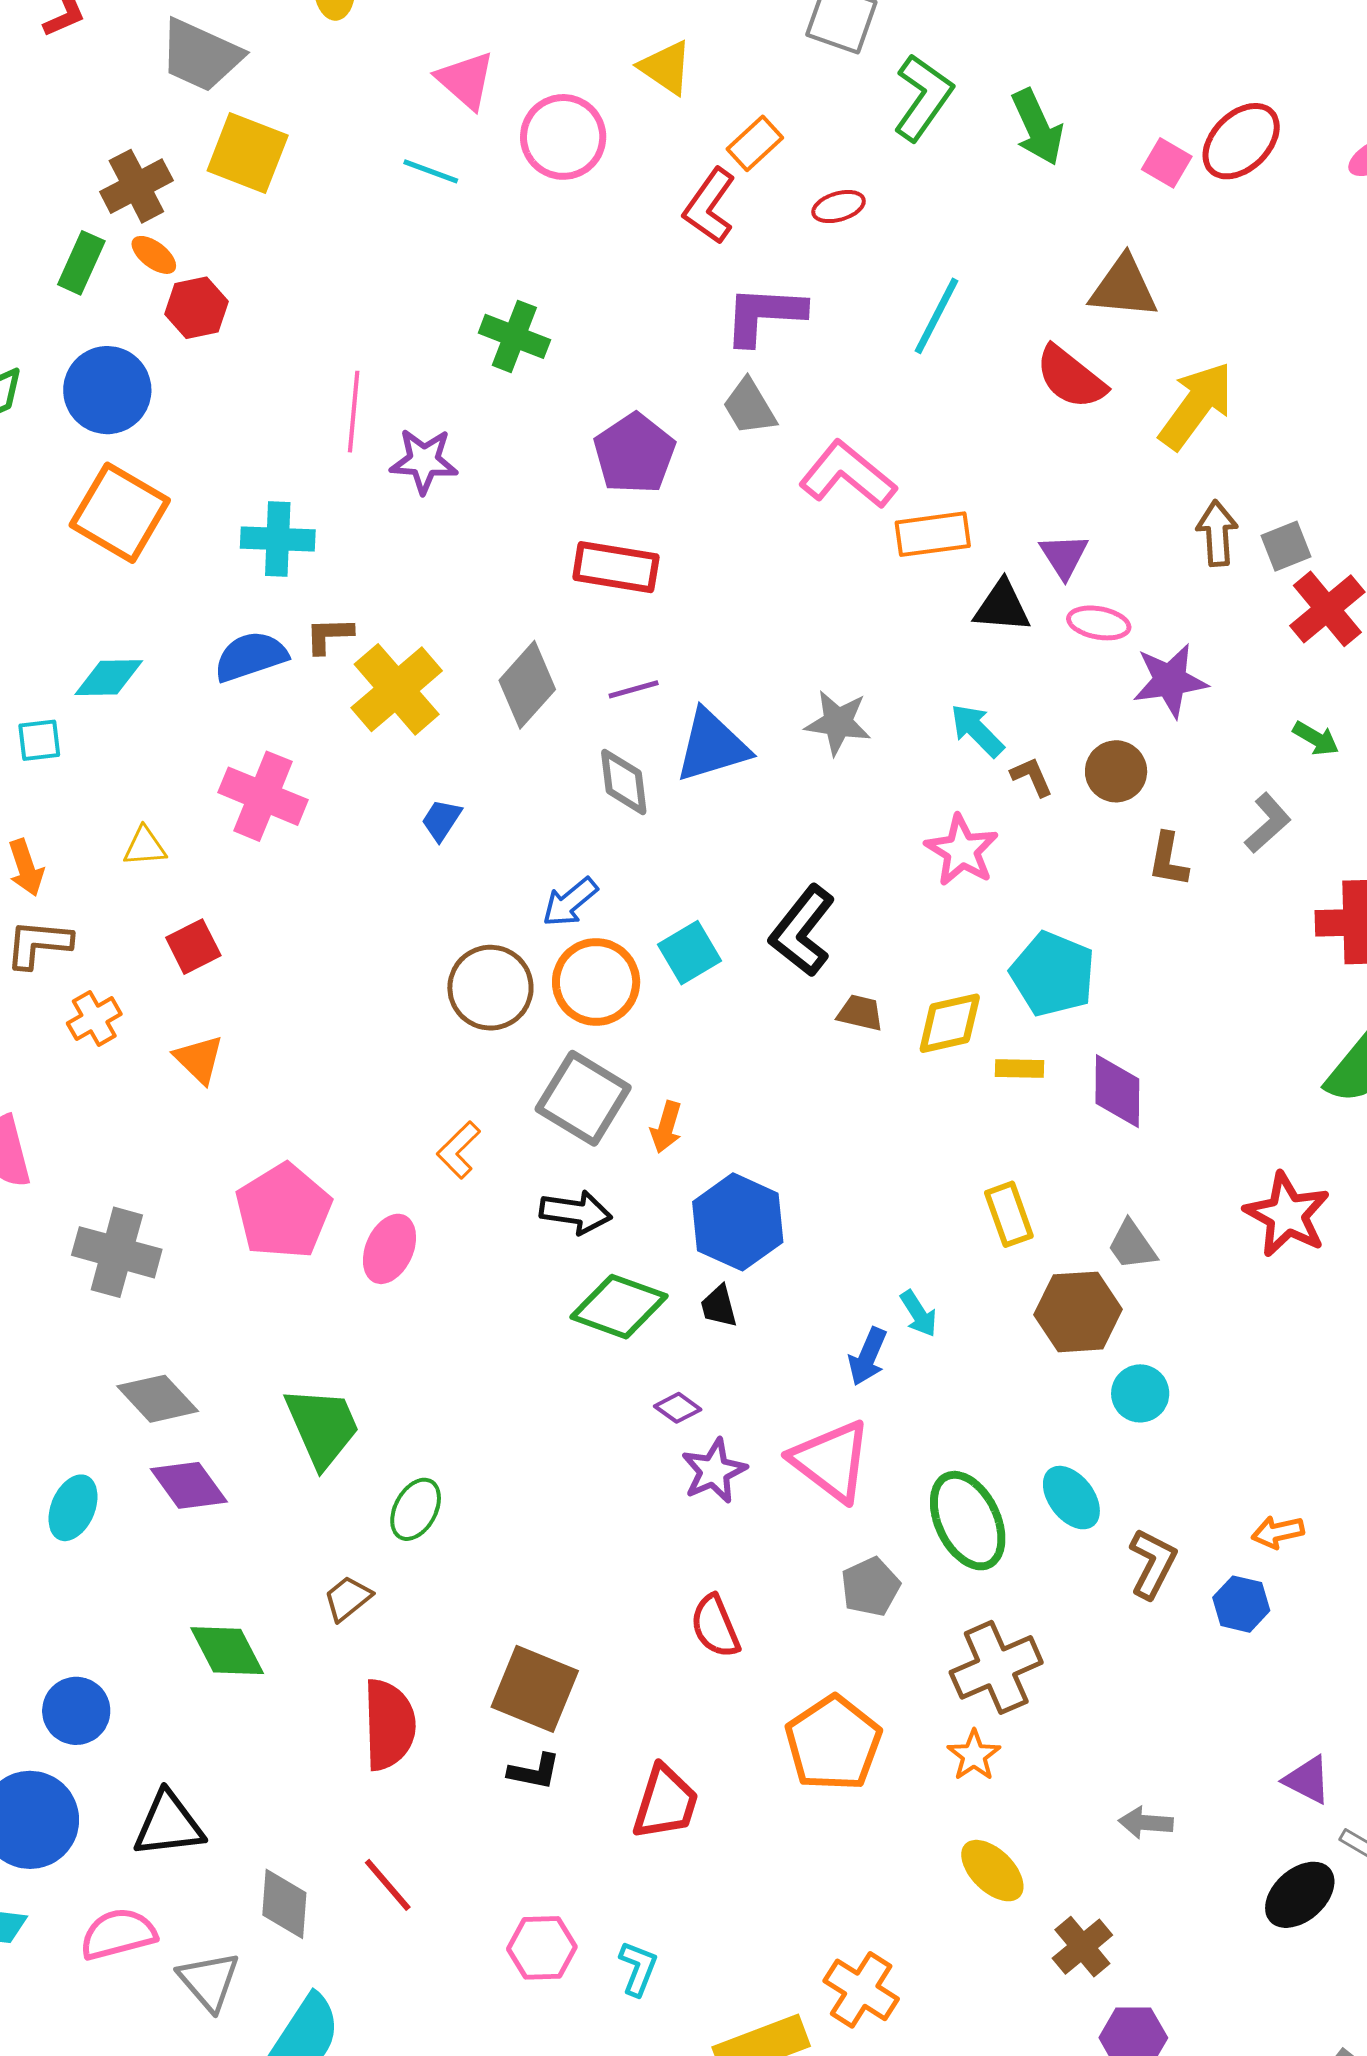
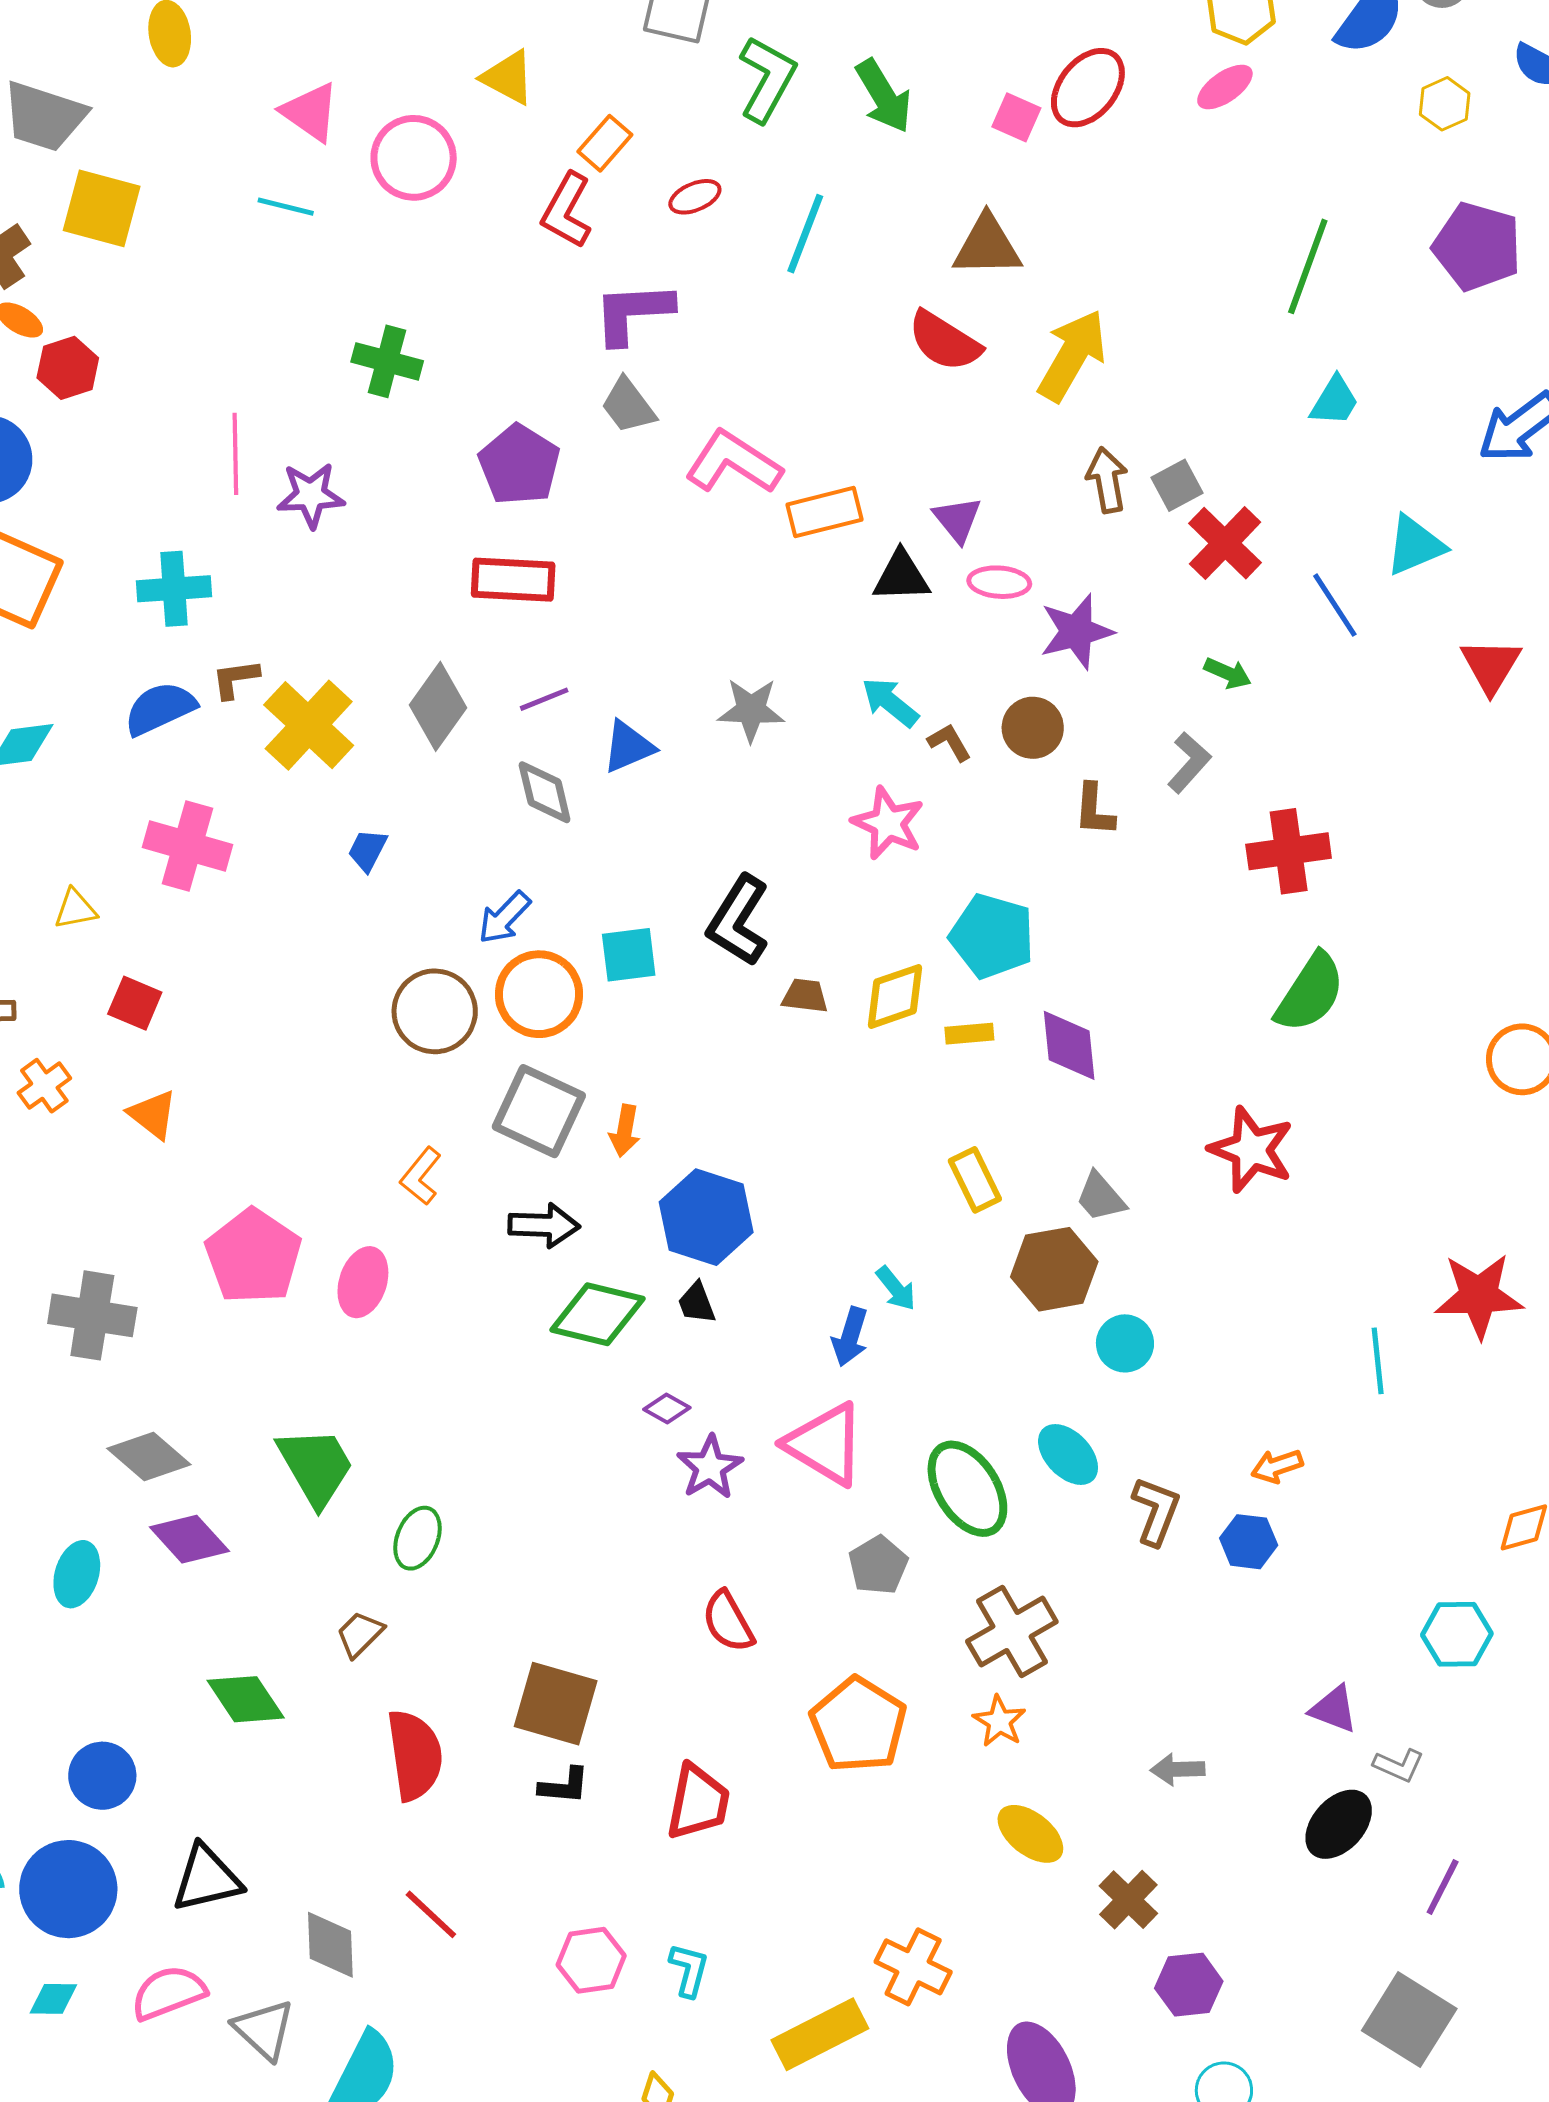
cyan line: (936, 316) -> (805, 234), moved
blue triangle: (712, 746) -> (628, 747), size x0.7
red square: (193, 947) -> (135, 1003), turned -34
cyan square: (690, 953) -> (629, 955), turned 30

